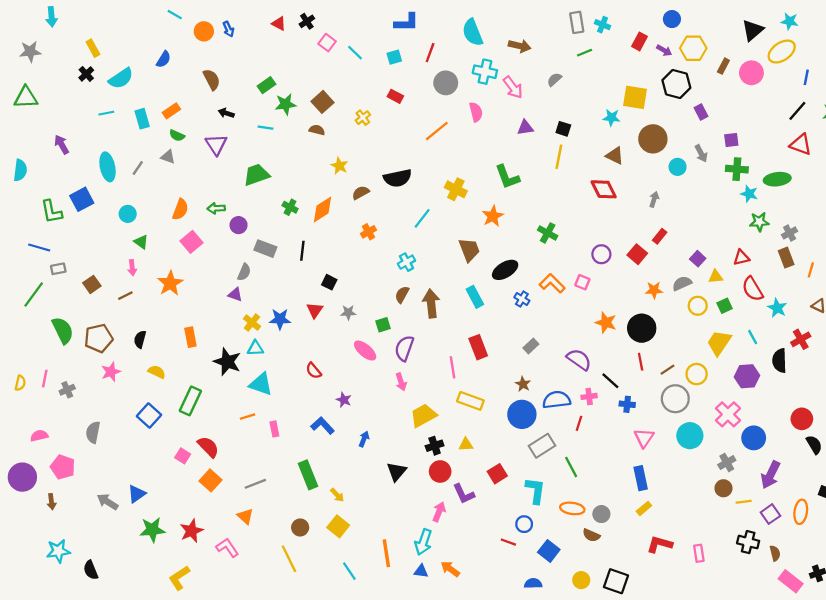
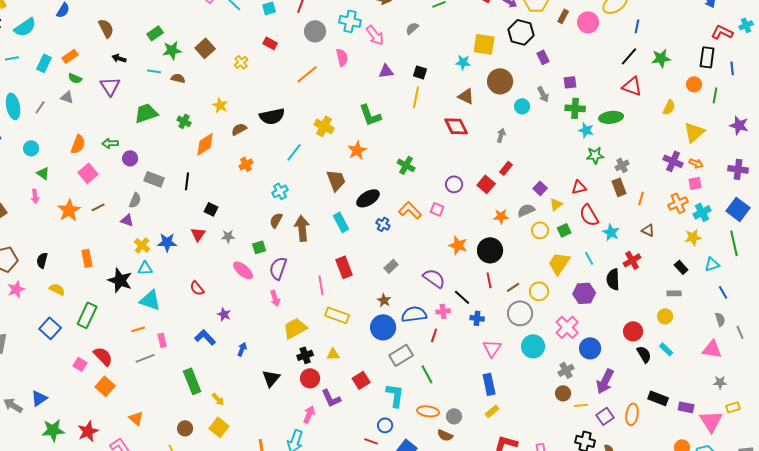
cyan rectangle: (142, 119) -> (44, 63), turned 42
brown semicircle: (317, 130) -> (178, 78), moved
green cross: (290, 207) -> (184, 121), moved
yellow triangle: (716, 277) -> (556, 204), turned -32
brown line: (125, 296) -> (98, 207), moved
gray line: (255, 484) -> (145, 358), moved

